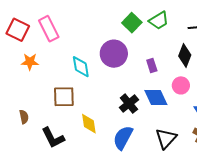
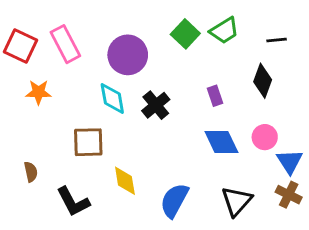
purple circle: (114, 54) -> (128, 55), moved
pink circle: (181, 85) -> (265, 137), moved
black cross: (129, 104) -> (156, 105), moved

